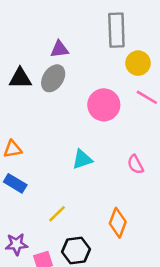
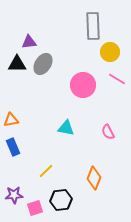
purple triangle: (59, 49) -> (29, 42), moved
cyan triangle: (82, 159) -> (66, 128), turned 30
blue rectangle: (15, 183) -> (13, 147), turned 36

